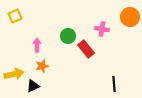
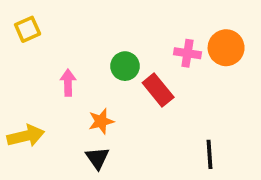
orange circle: (130, 17) -> (226, 48), moved
orange star: (42, 66) -> (101, 121), moved
black triangle: (33, 86) -> (97, 158), moved, turned -40

